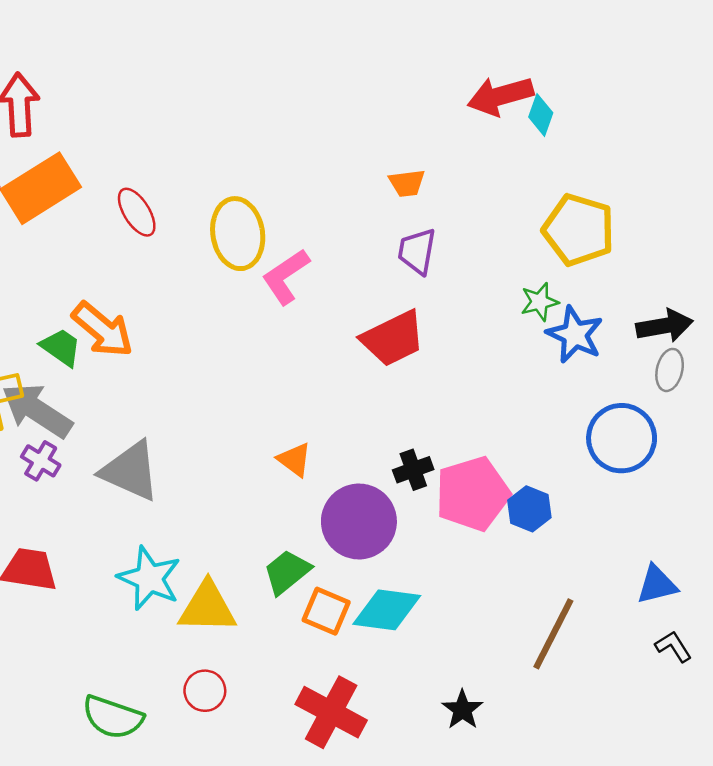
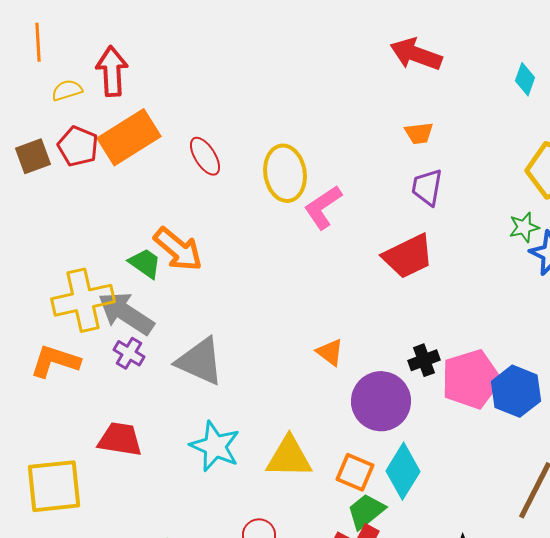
red arrow: (500, 96) -> (416, 54), moved, turned 36
blue hexagon: (529, 509) -> (516, 391), size x1.4
green trapezoid: (287, 572) -> (366, 511), moved
yellow triangle: (207, 607) -> (289, 457), moved
cyan diamond: (387, 610) -> (403, 471), turned -66

